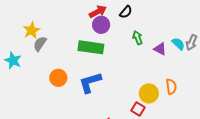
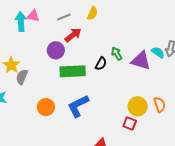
black semicircle: (126, 12) -> (101, 64), moved
purple circle: (101, 25) -> (56, 50), moved
purple triangle: (160, 49) -> (141, 61), size x1.5
orange semicircle: (171, 87) -> (160, 105), moved

